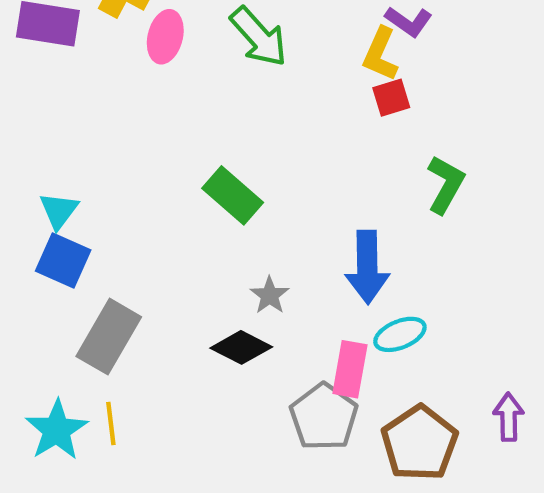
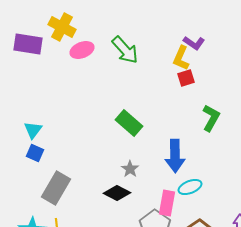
pink ellipse: (165, 37) -> (82, 50), turned 55
green rectangle: (233, 195) -> (129, 123), moved
blue square: (63, 261) -> (35, 153), size x0.7

